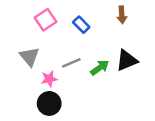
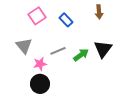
black triangle: (127, 60) -> (103, 49), turned -30

